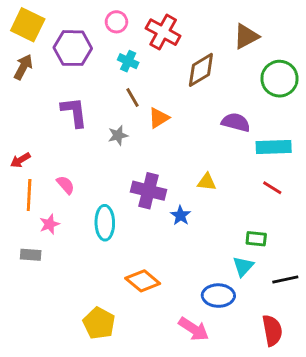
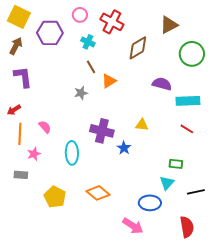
purple L-shape: (74, 112) -> (23, 77), moved
yellow pentagon: (99, 323) -> (55, 197), moved

